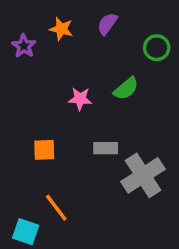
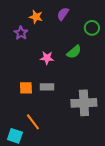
purple star: (24, 46) -> (21, 33), moved
gray rectangle: (106, 148) -> (47, 87), moved
gray cross: (143, 175) -> (84, 103), turned 30

